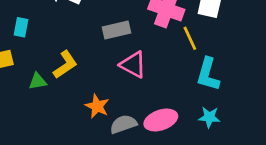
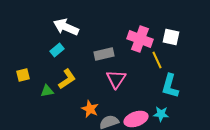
cyan rectangle: (21, 27) -> (57, 50), moved, turned 40
pink triangle: (133, 65) -> (116, 79), turned 35
cyan star: (209, 117) -> (161, 114), moved

